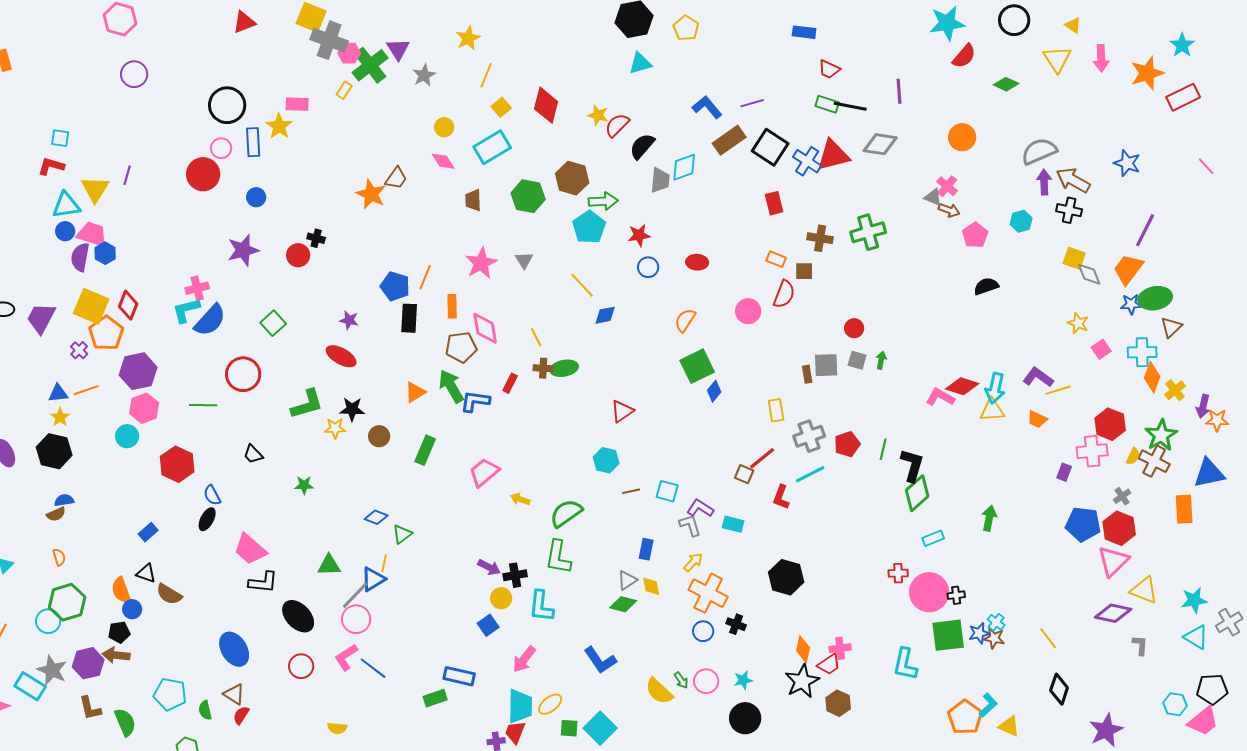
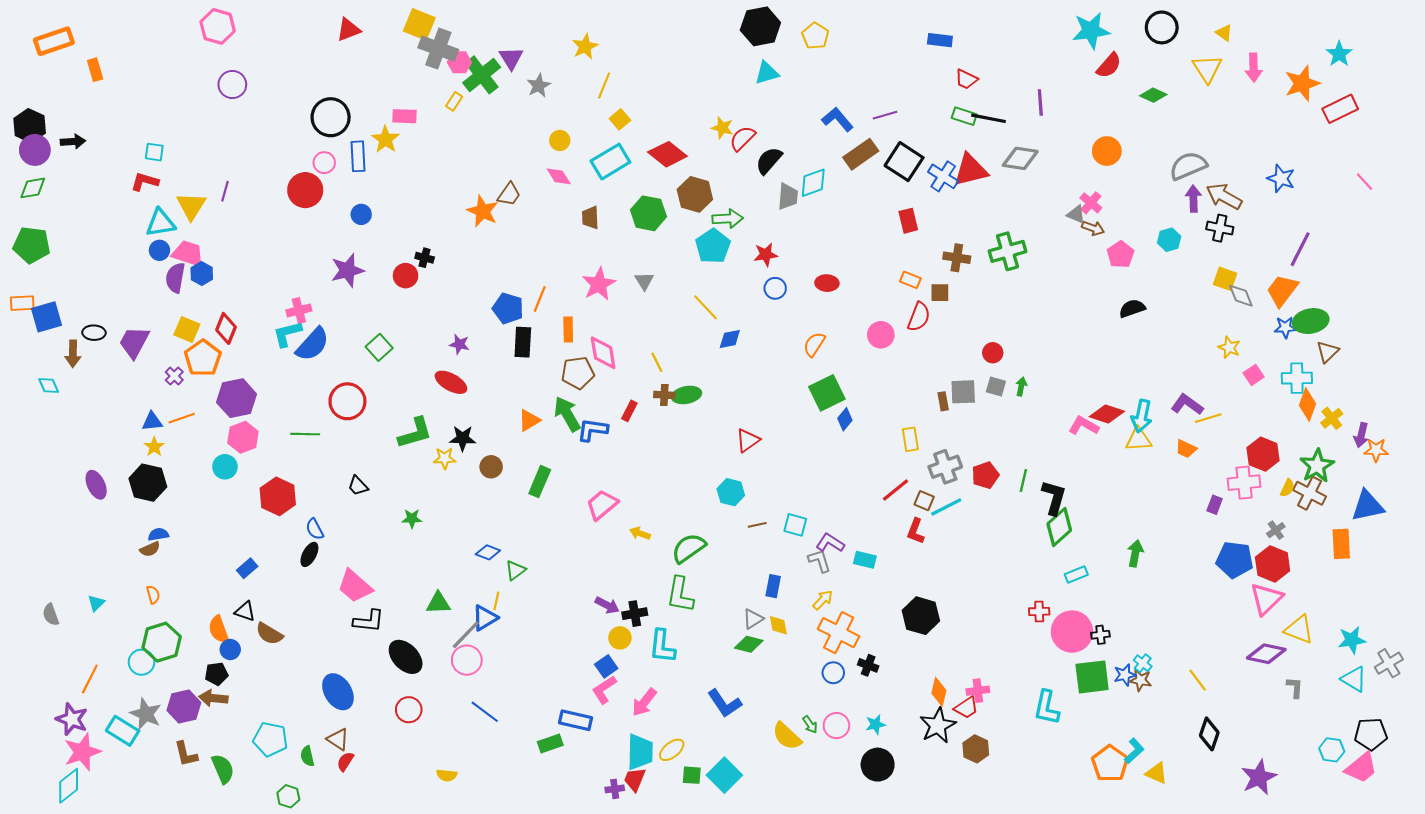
red diamond: (546, 105) -> (667, 154), moved, turned -66
yellow square: (91, 306) -> (187, 330), size x0.7
brown square: (744, 474) -> (924, 501), moved
pink L-shape: (346, 657) -> (604, 690), moved

